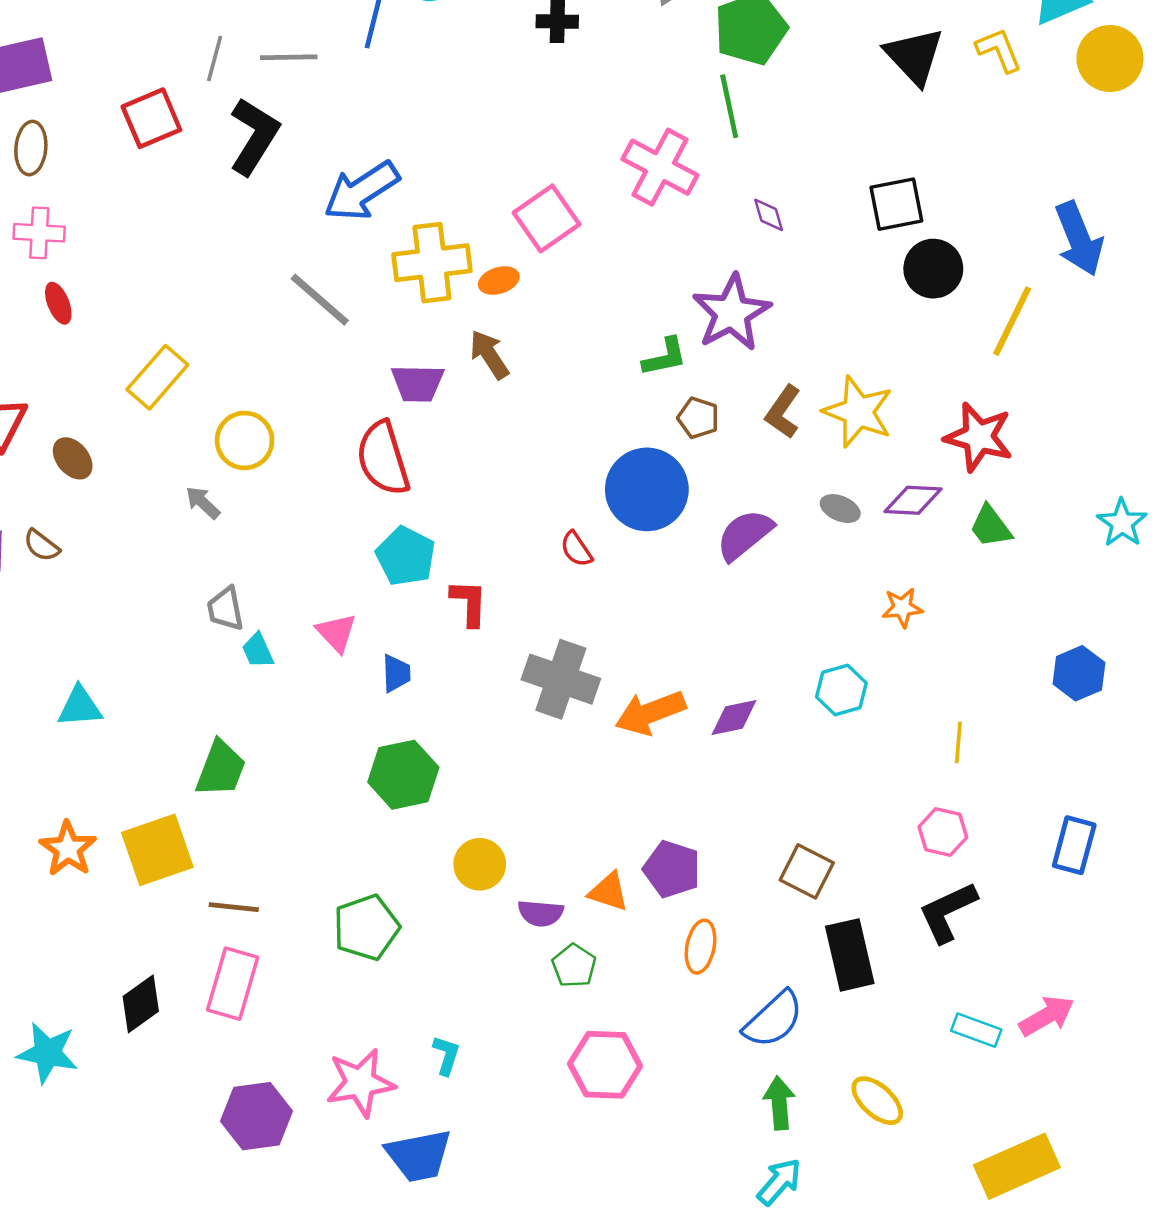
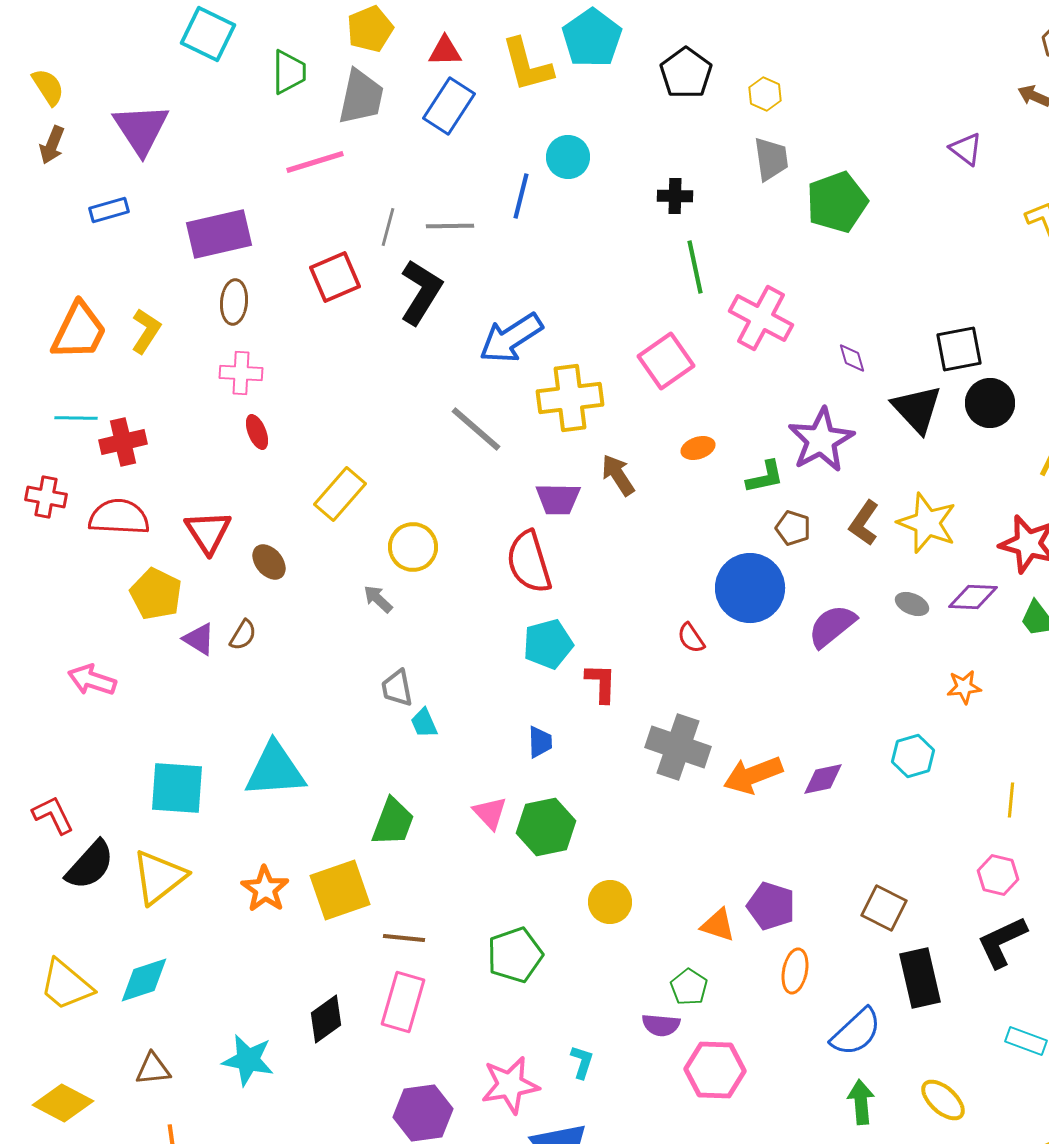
black triangle: (914, 56) -> (917, 409), moved
green line: (729, 106) -> (695, 267), moved
orange ellipse: (499, 281) -> (698, 448), moved
brown semicircle: (42, 546) -> (243, 635), turned -96
cyan pentagon: (406, 556) -> (548, 644), turned 30
pink triangle: (336, 633) -> (490, 813), moved
cyan triangle: (80, 707) -> (275, 770), size x1.6
purple semicircle: (541, 913) -> (661, 1025), moved

